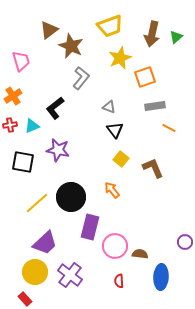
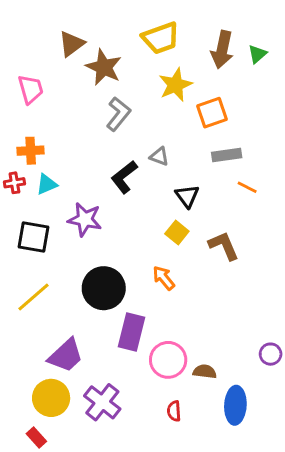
orange cross: (13, 96) -> (31, 151), moved, turned 30
black L-shape: (55, 108) -> (124, 177), moved
black triangle: (115, 130) -> (187, 196), moved
yellow line: (37, 203) -> (33, 297), moved

